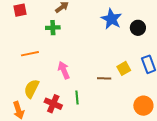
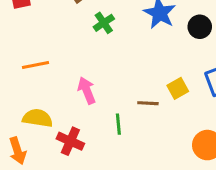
green cross: (53, 28) -> (104, 23), moved, turned -32
yellow semicircle: (32, 89) -> (38, 118), turned 72
green line: (77, 98) -> (118, 124), moved

